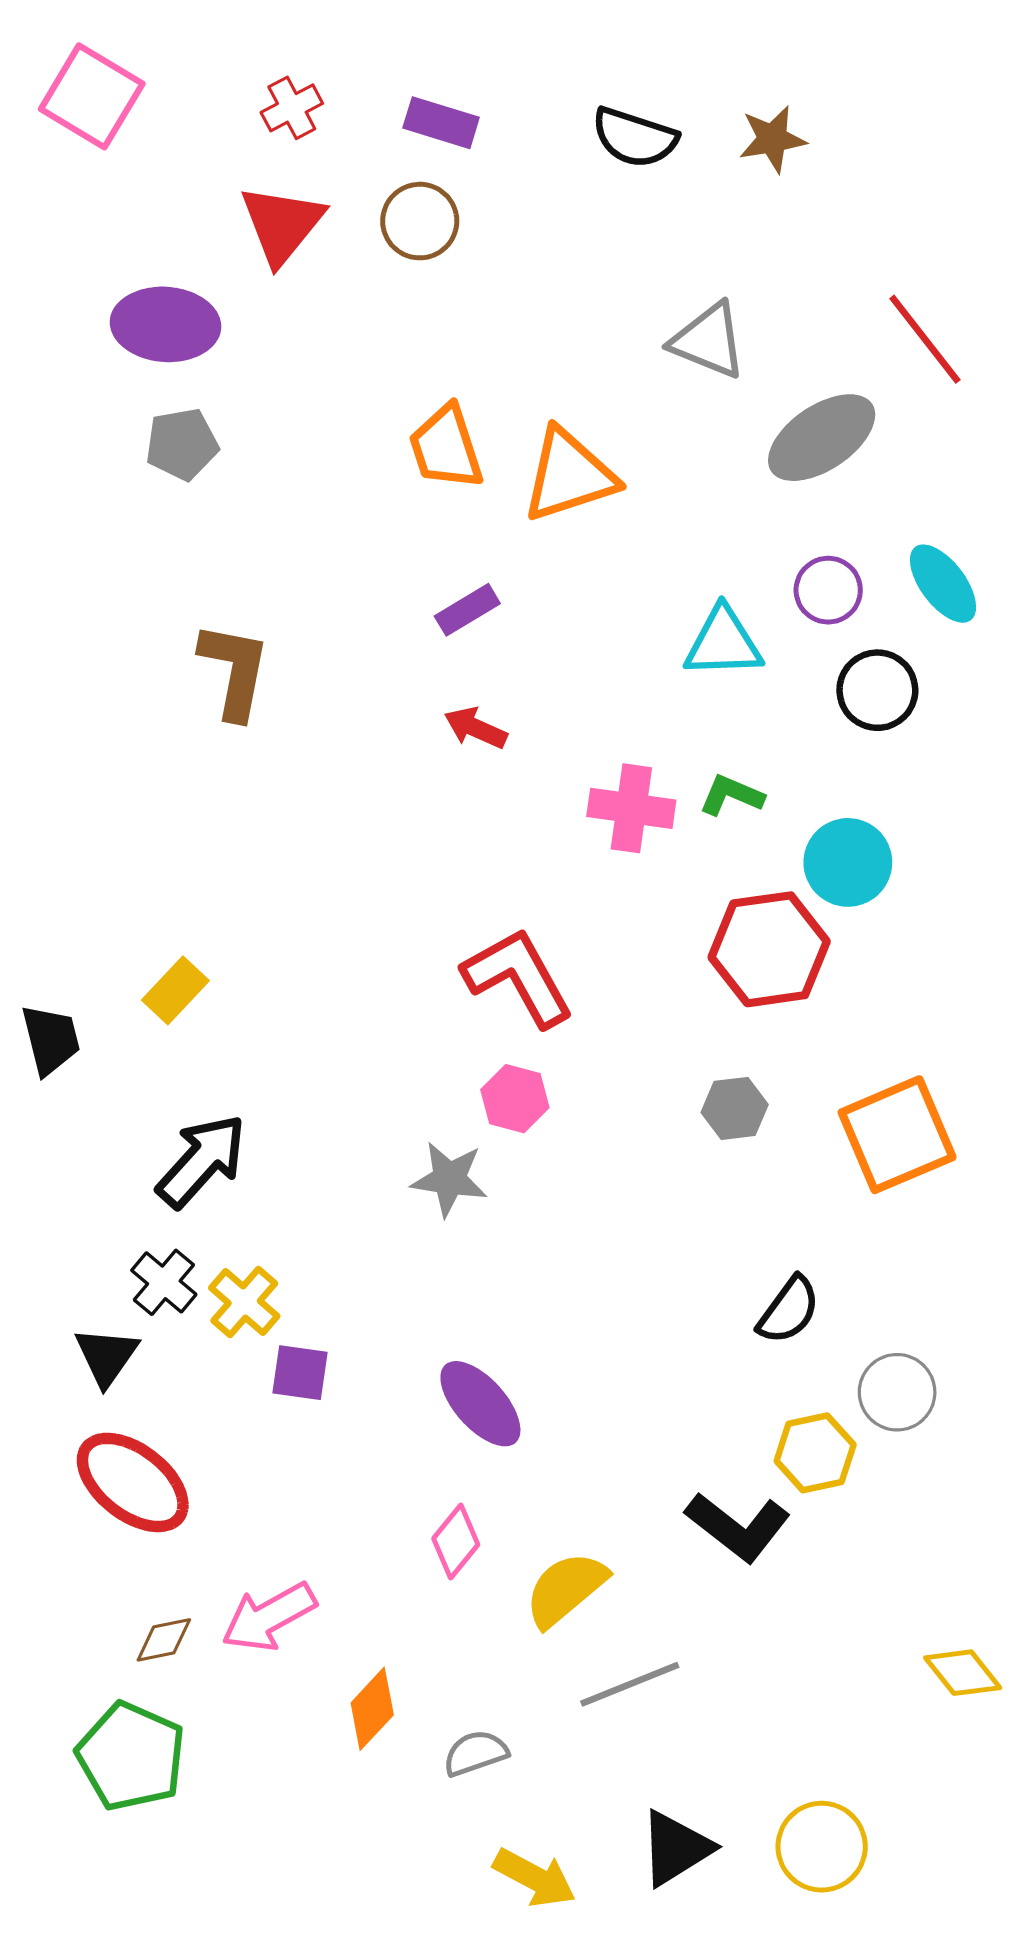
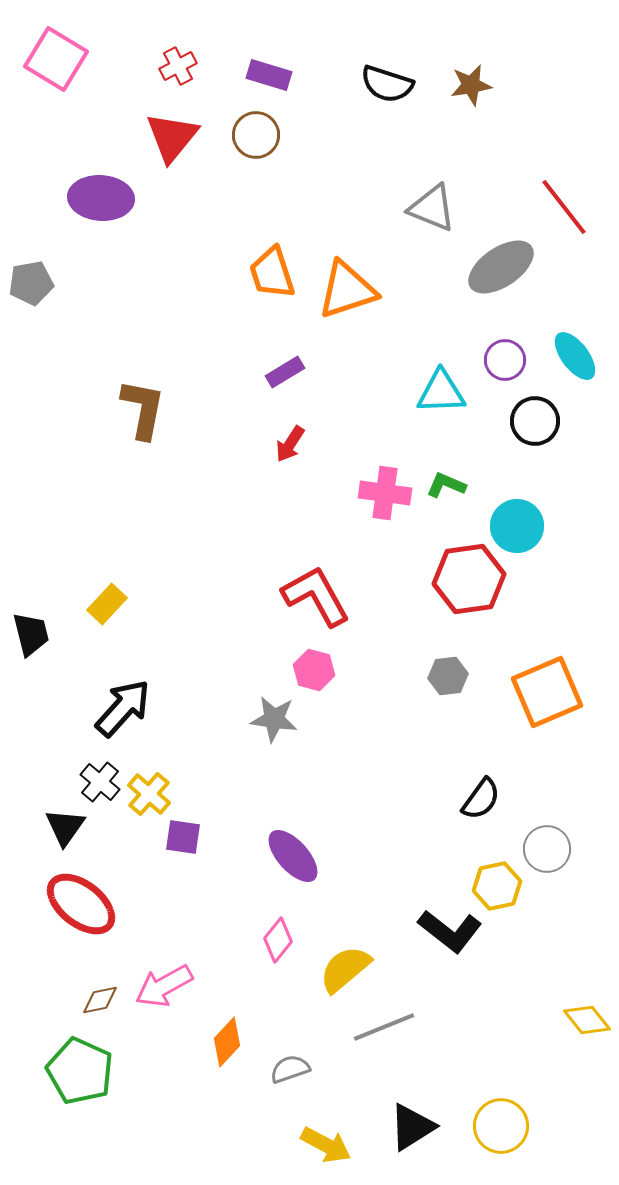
gray pentagon: (182, 444) -> (31, 283), moved
red arrow: (476, 728) -> (290, 444), turned -81

